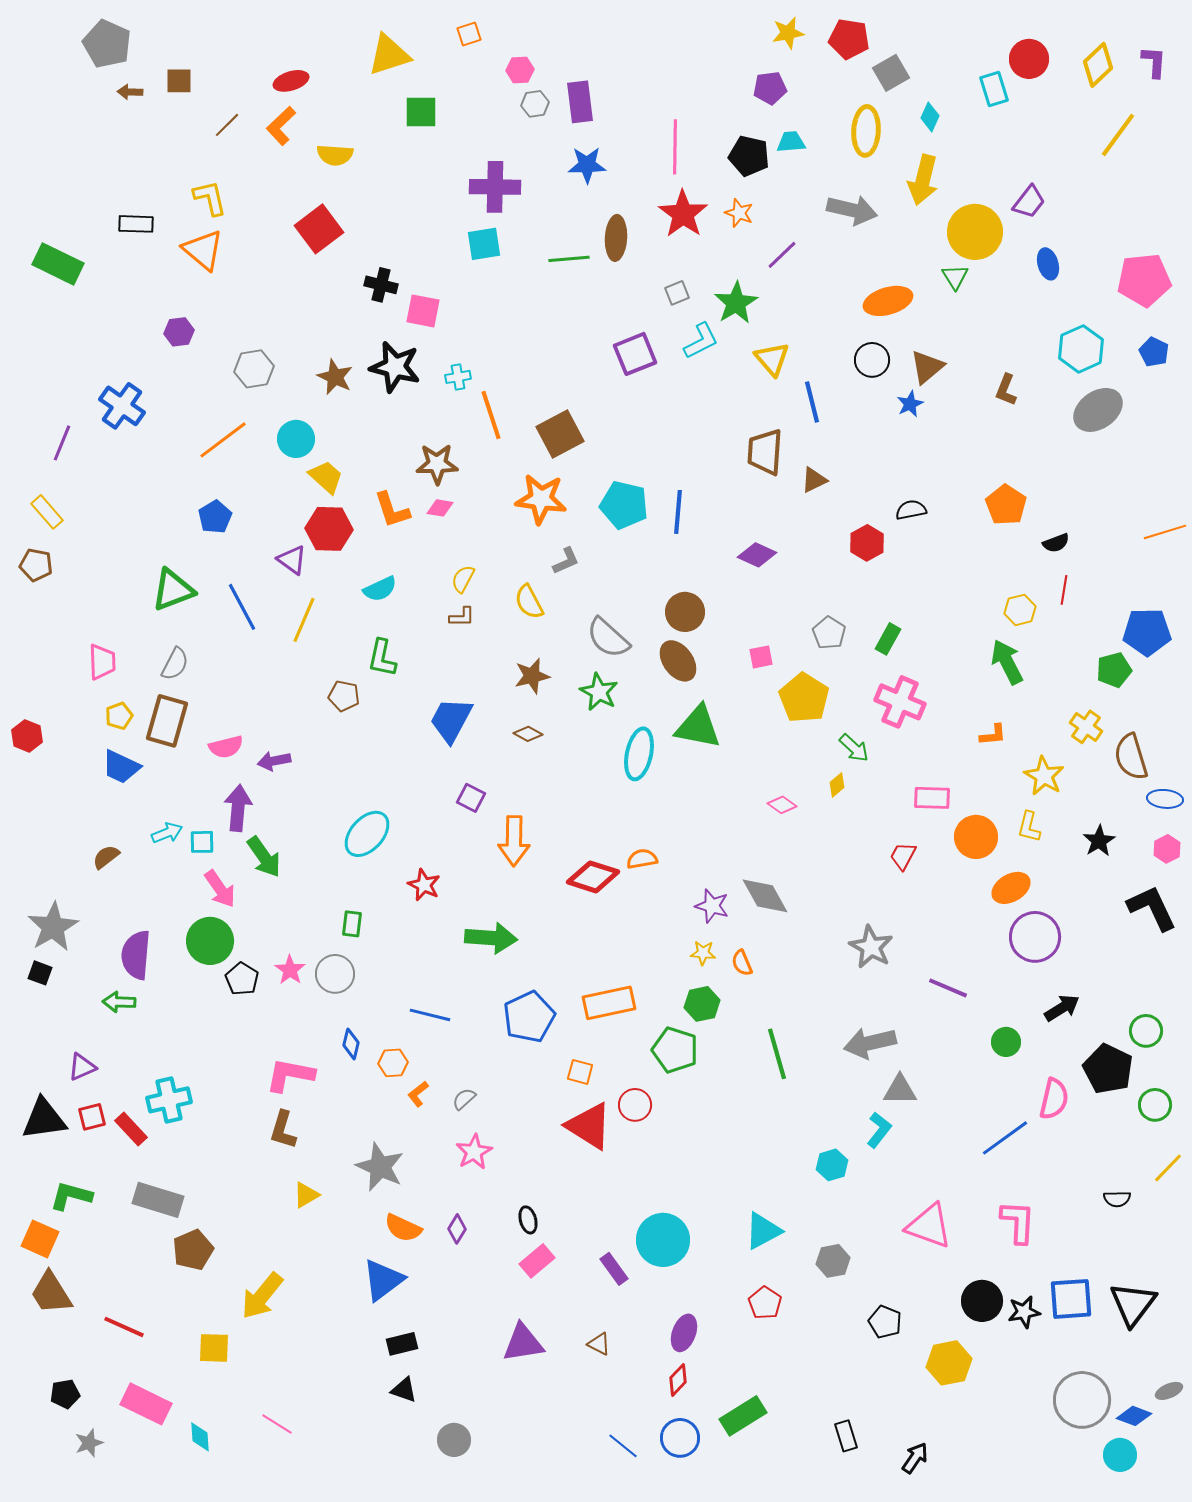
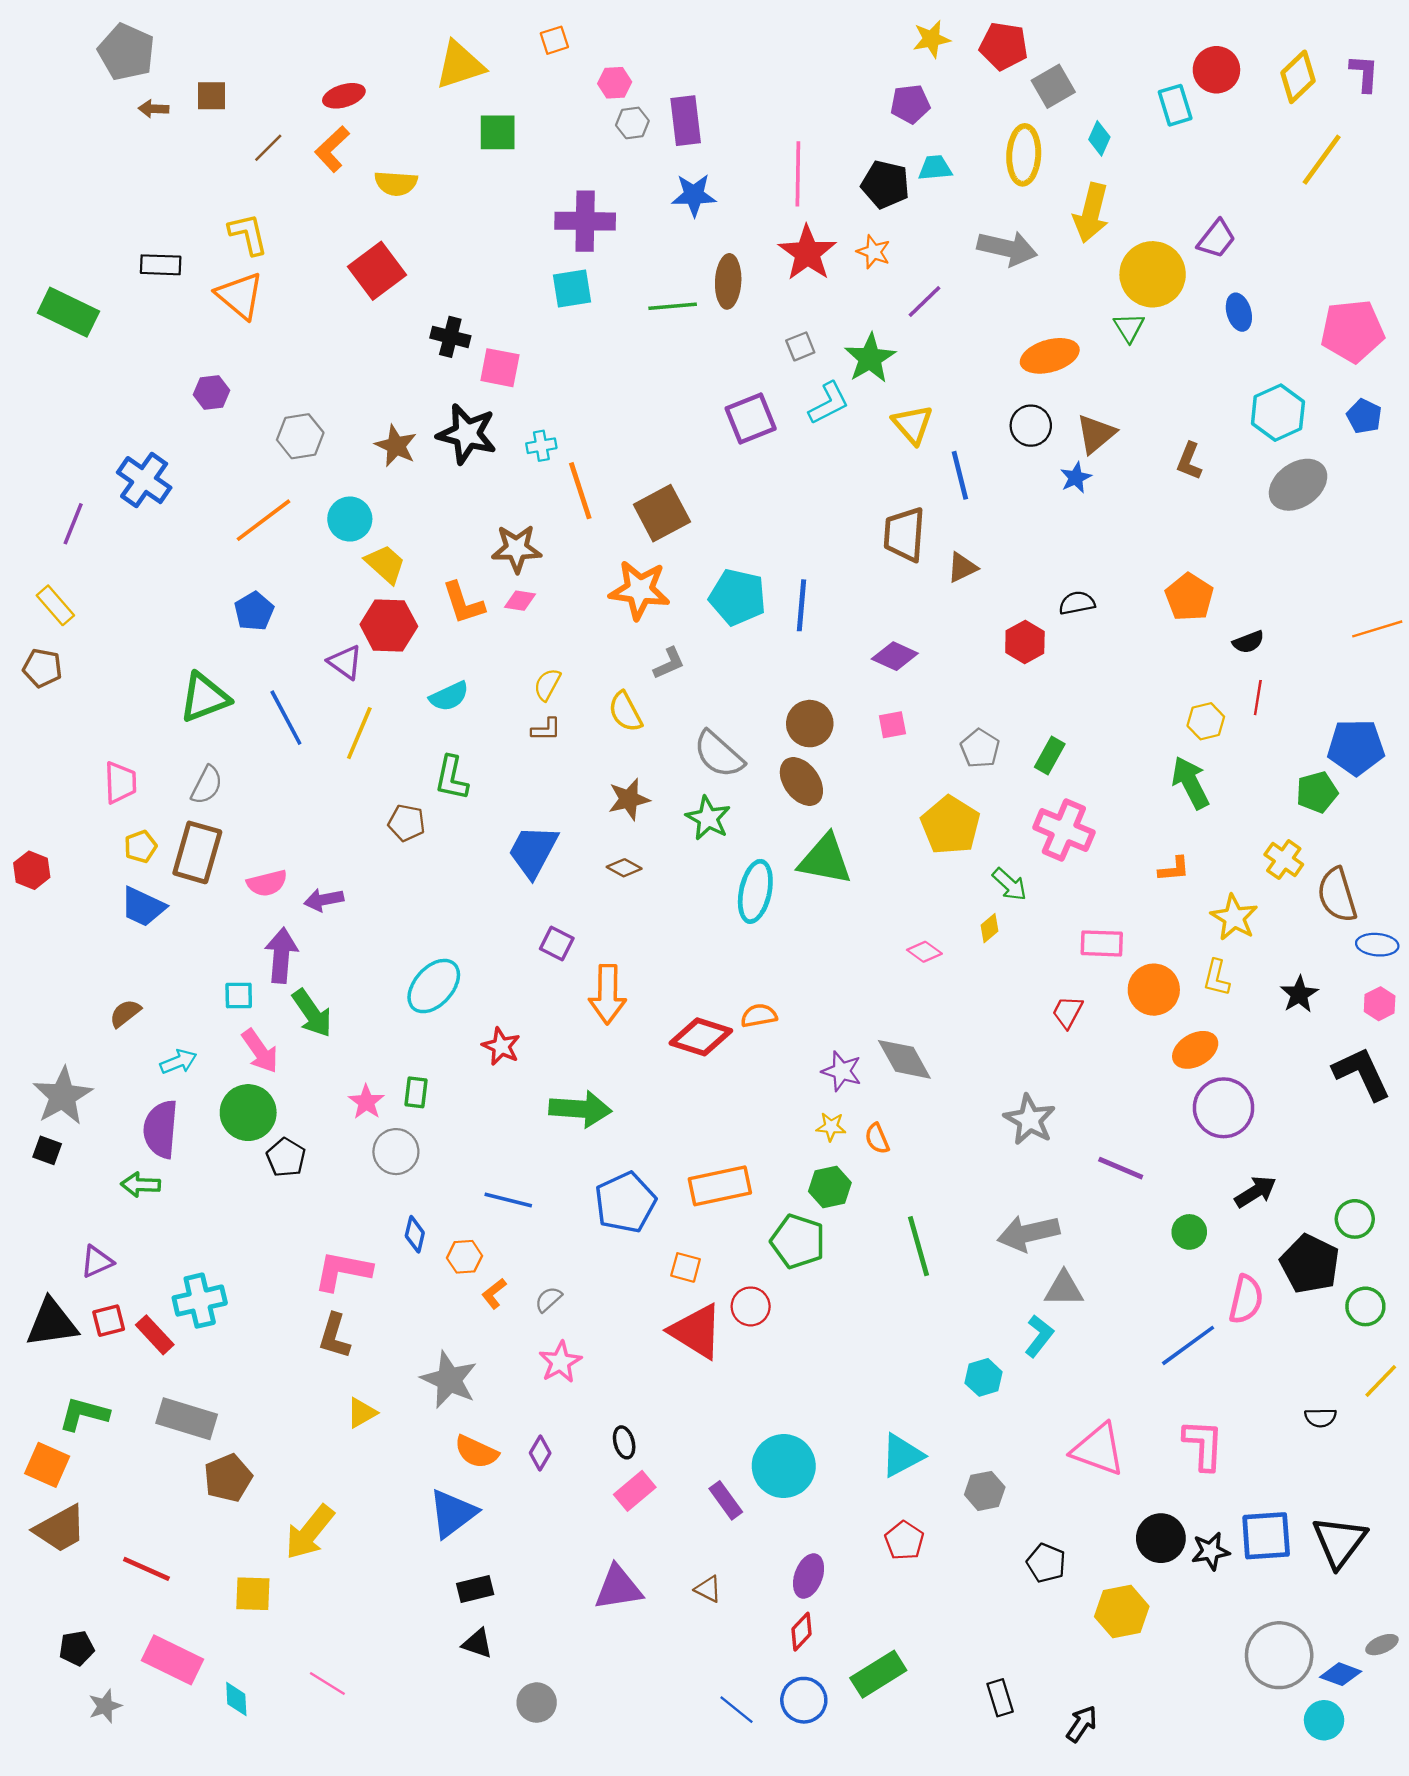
pink square: (761, 657) -> (892, 725), moved
cyan arrow: (167, 833) -> (178, 1062), moved
pink star: (290, 970) -> (366, 1102), moved
brown trapezoid: (51, 1293) -> (60, 1529), turned -87

